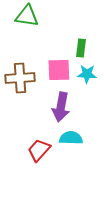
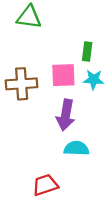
red trapezoid: (39, 150) -> (45, 185), moved, turned 30

